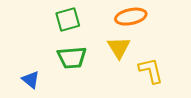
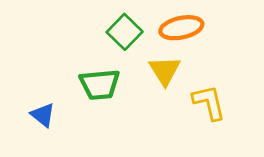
green square: (68, 20) -> (125, 32), moved, turned -30

